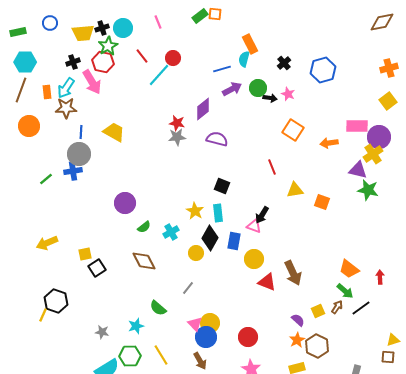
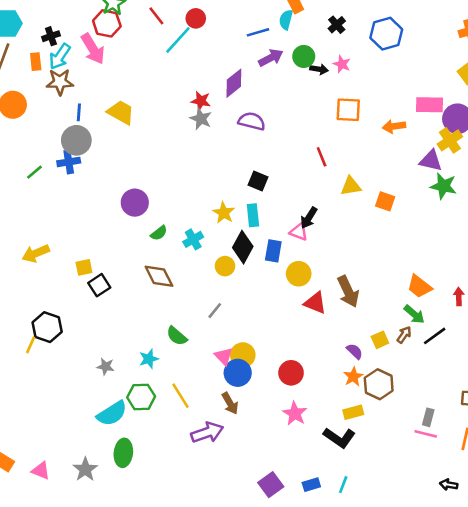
black cross: (73, 62) -> (51, 36), moved
orange square: (293, 130) -> (348, 110), turned -30
gray star: (177, 137) -> (201, 119), turned 30

